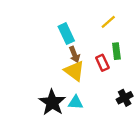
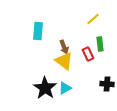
cyan rectangle: (66, 34) -> (38, 31), moved, turned 30
black cross: (125, 98) -> (107, 84), turned 32
cyan triangle: (76, 102) -> (65, 88), turned -32

